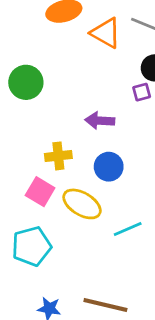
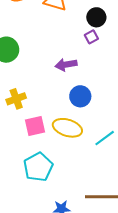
yellow cross: (58, 156) -> (16, 99), moved
pink square: (40, 192) -> (35, 126), turned -30

